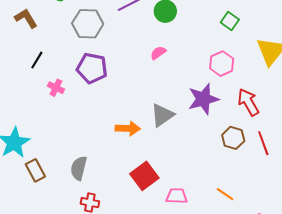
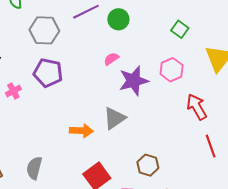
pink cross: (56, 88) -> (13, 91), turned 35
purple star: (203, 99) -> (134, 81), moved
brown hexagon: (233, 138) -> (148, 165), moved

